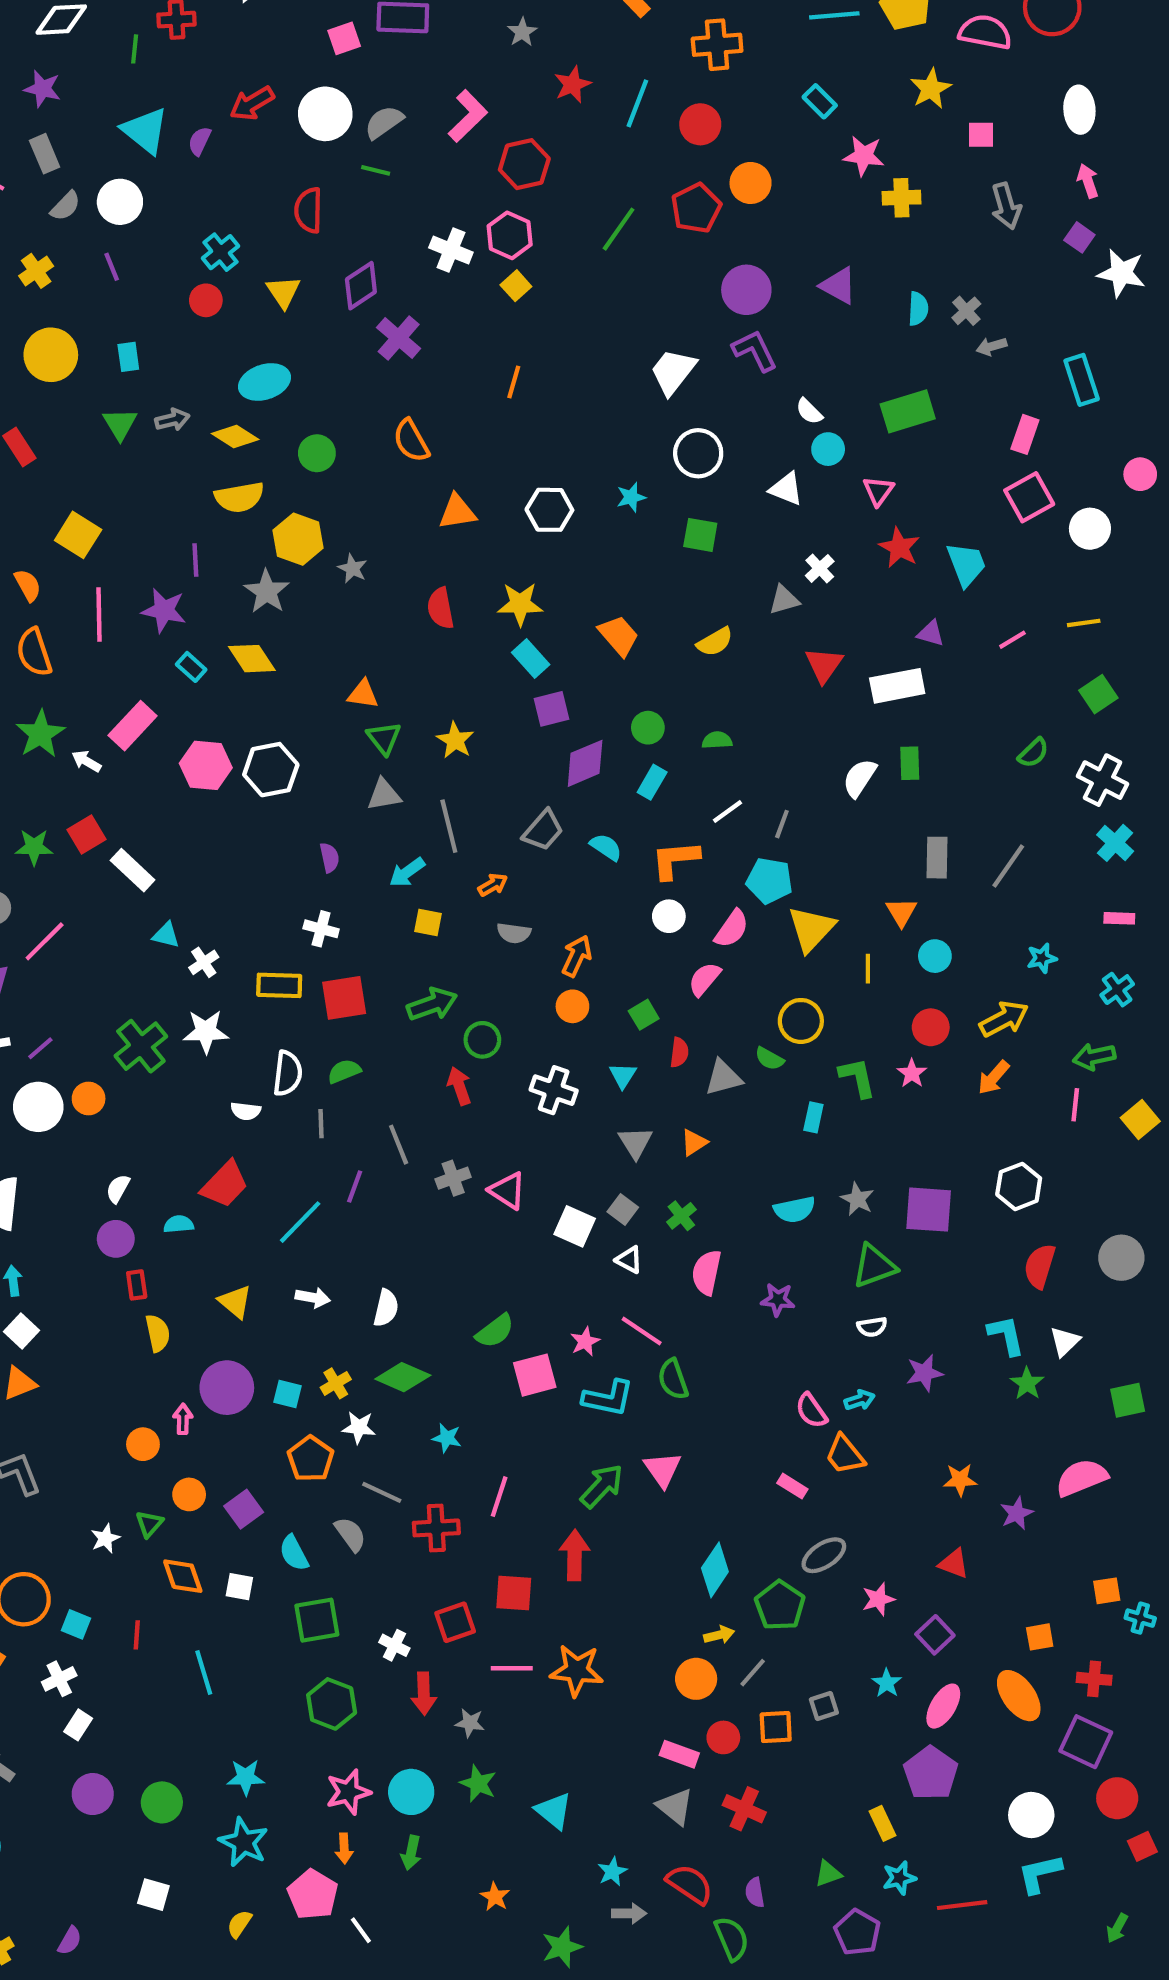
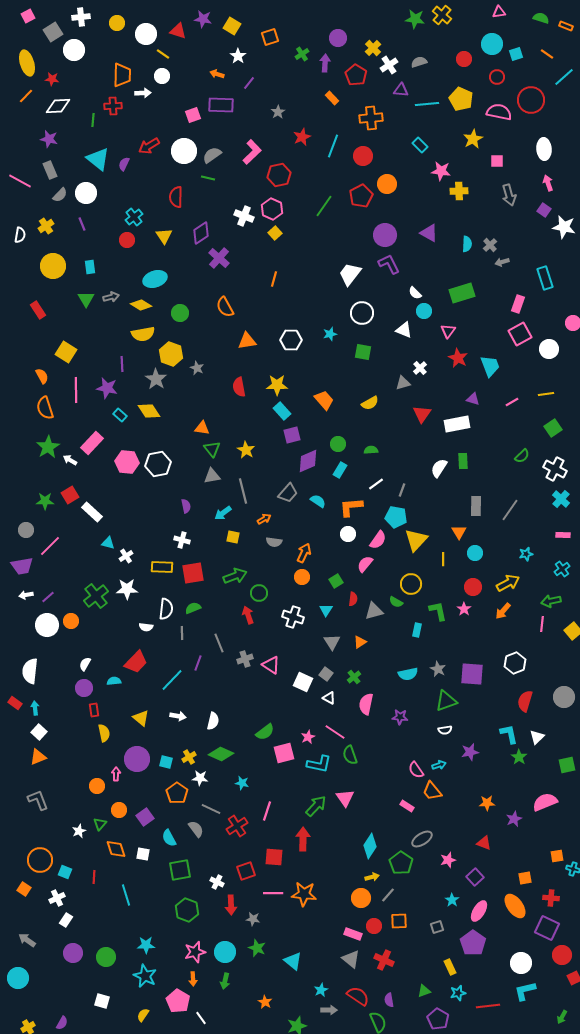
red cross: (436, 1528) -> (237, 826), turned -30
gray square: (824, 1706) -> (437, 927), moved

